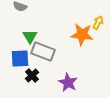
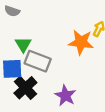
black cross: (32, 76) -> (25, 88), size x1.5

